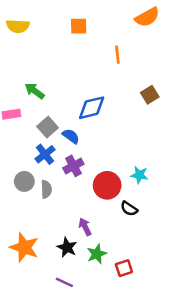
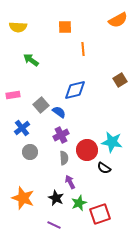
orange line: (117, 55) -> (83, 49), moved
green arrow: (35, 91) -> (31, 60), moved
blue cross: (45, 154) -> (22, 128), moved
cyan star: (139, 175) -> (112, 142), size x1.5
gray circle: (24, 181) -> (30, 152), moved
gray semicircle: (46, 189) -> (64, 158), moved
red square: (124, 268) -> (100, 214), size x1.5

